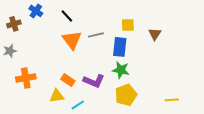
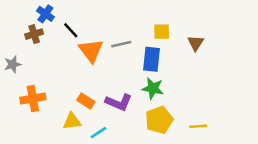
black line: (67, 16) -> (71, 30), moved
brown cross: (14, 24) -> (34, 34), moved
yellow line: (172, 100) -> (198, 126), moved

